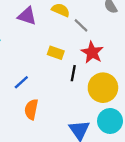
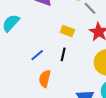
black line: (73, 73) -> (63, 54), moved

